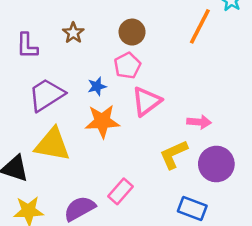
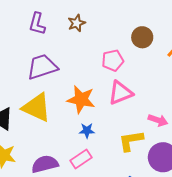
brown circle: (132, 32) -> (142, 37), moved
blue star: (97, 86) -> (87, 131), moved

